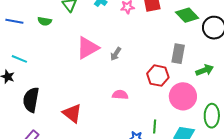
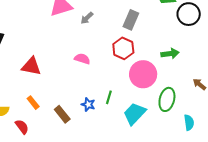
gray rectangle: (178, 54) -> (131, 20), moved
red triangle: (72, 113) -> (31, 66), turned -40

